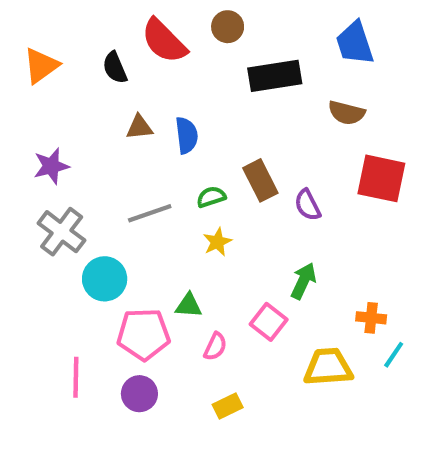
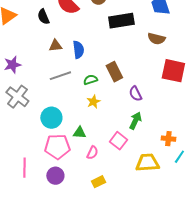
purple semicircle: (308, 205) -> (135, 94), moved
gray line: (150, 213) -> (60, 76), moved
cyan circle: (105, 279) -> (51, 118), moved

